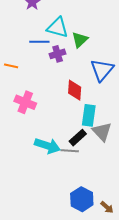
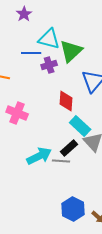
green triangle: (80, 40) -> (71, 51), size x1.4
cyan rectangle: (89, 115) -> (80, 126), turned -55
cyan arrow: (47, 146) -> (39, 156), turned -45

